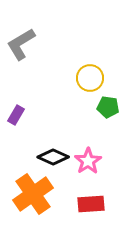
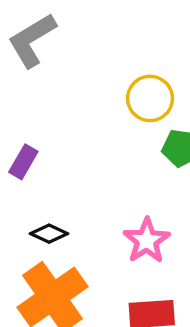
black diamond: (53, 157) -> (49, 234), moved, size x0.7

